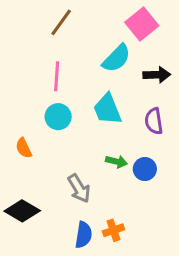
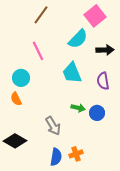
pink line: (57, 76) -> (38, 51), turned -30
cyan circle: (58, 117) -> (21, 78), moved

